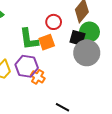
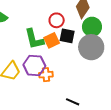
black square: (77, 38) -> (67, 36), moved
orange cross: (38, 77) -> (46, 75), turned -32

